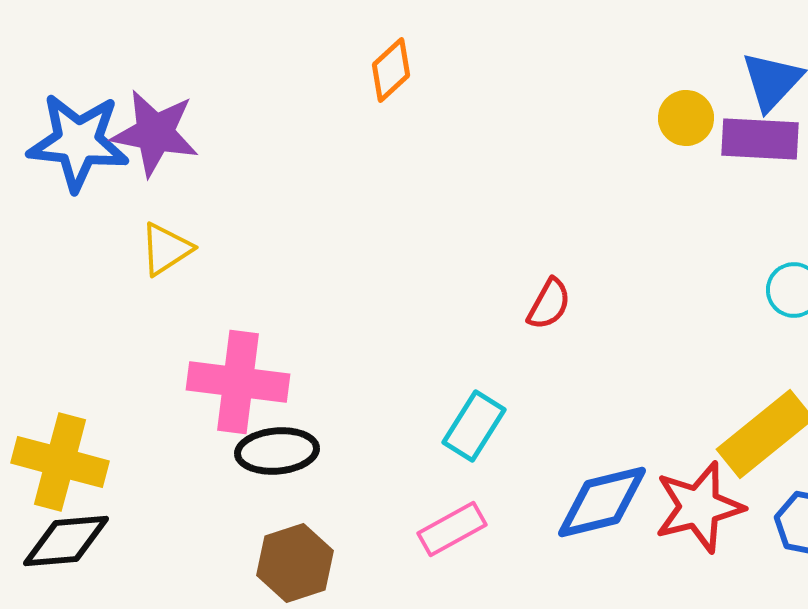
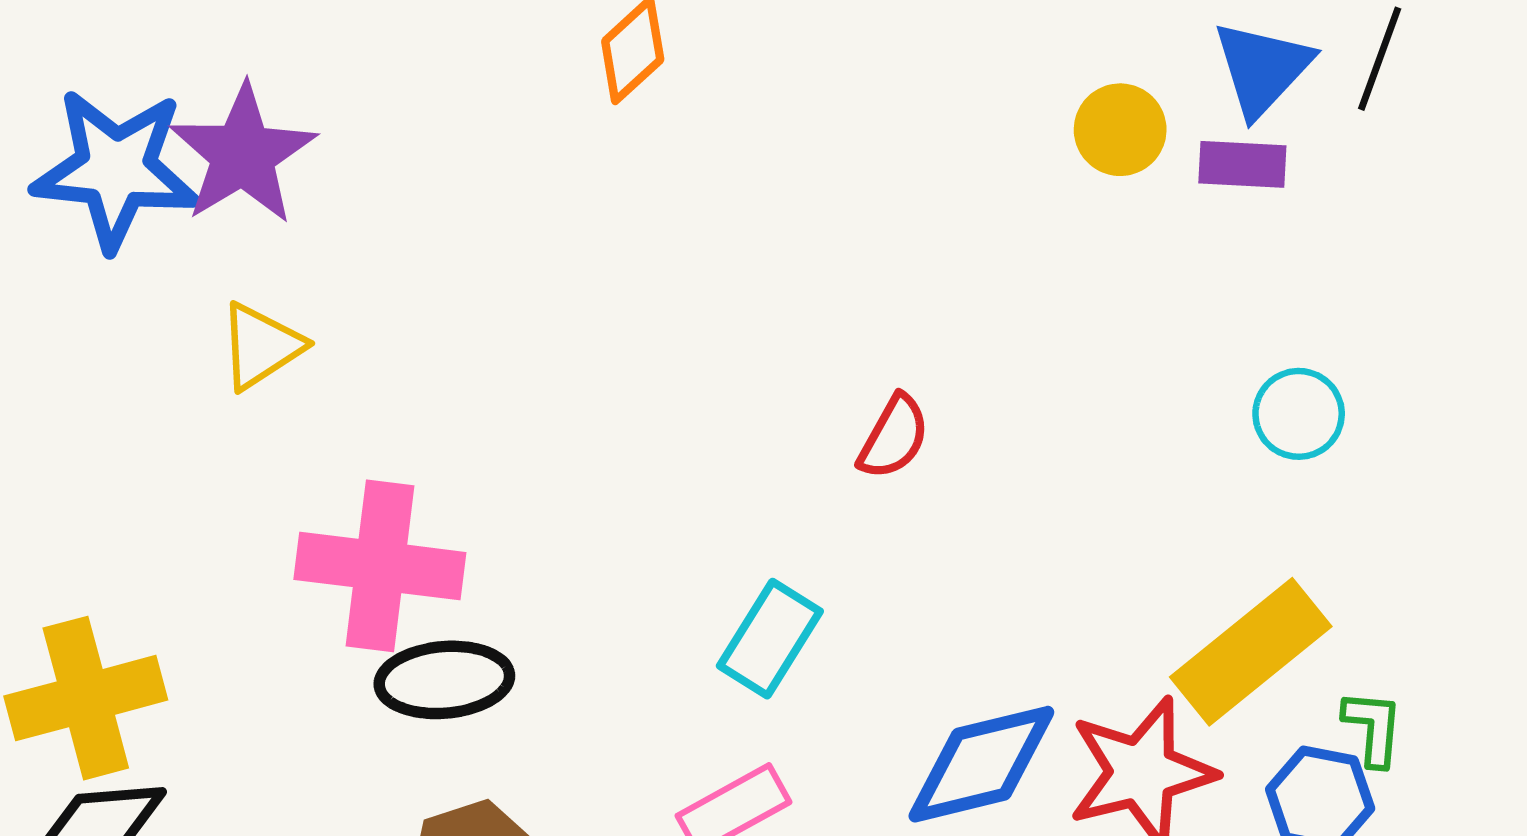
purple star: (155, 133) -> (243, 154), turned 30
purple rectangle: (760, 139) -> (1242, 164), size x0.7
yellow cross: (60, 462) -> (86, 698), turned -30

